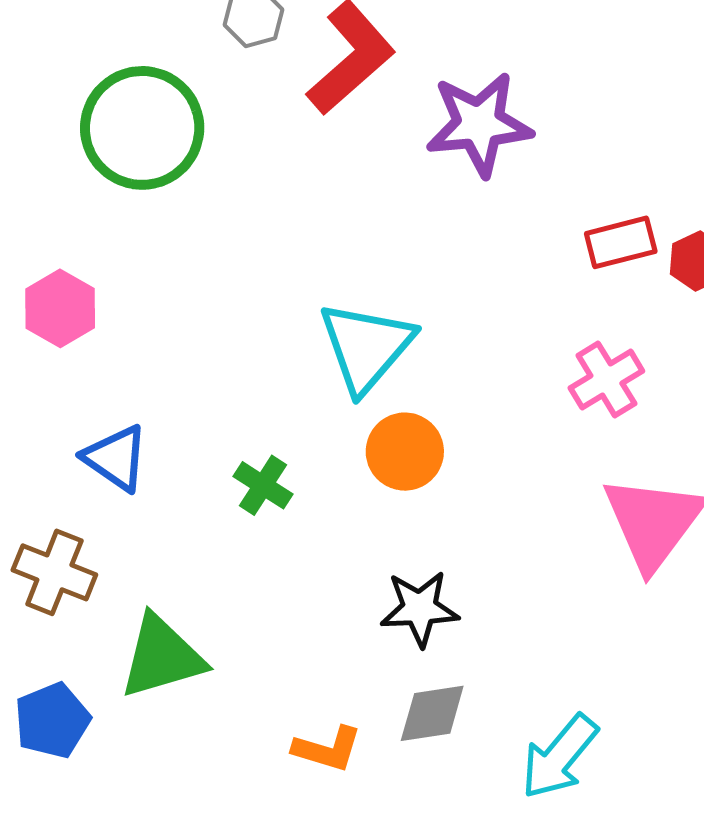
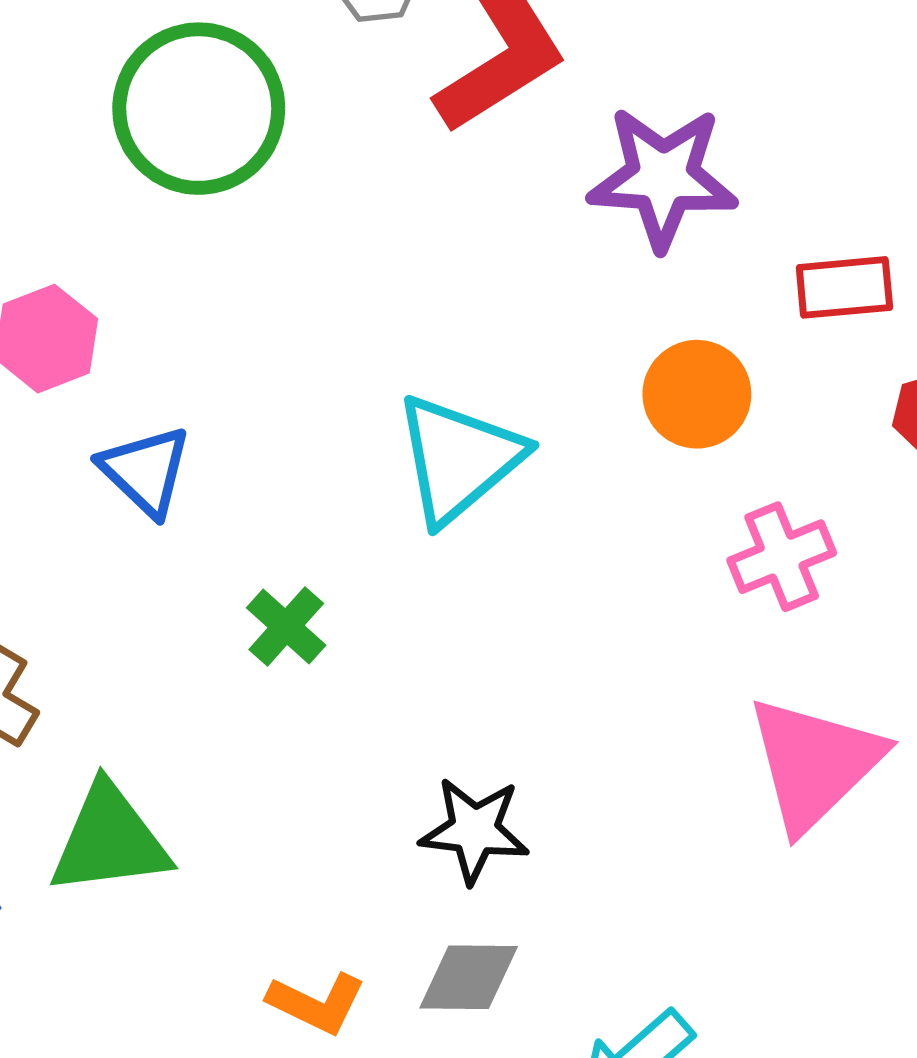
red rectangle: (621, 242) -> (844, 287), moved
orange circle: (405, 452) -> (697, 394), moved
blue triangle: (116, 458) -> (145, 471), moved

